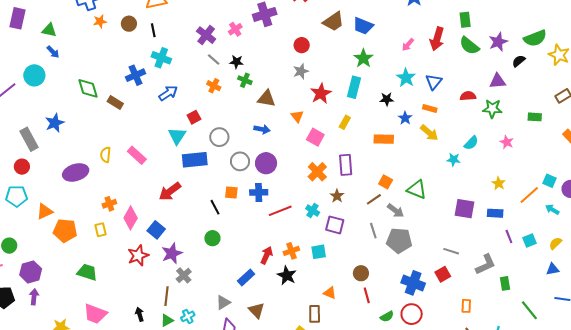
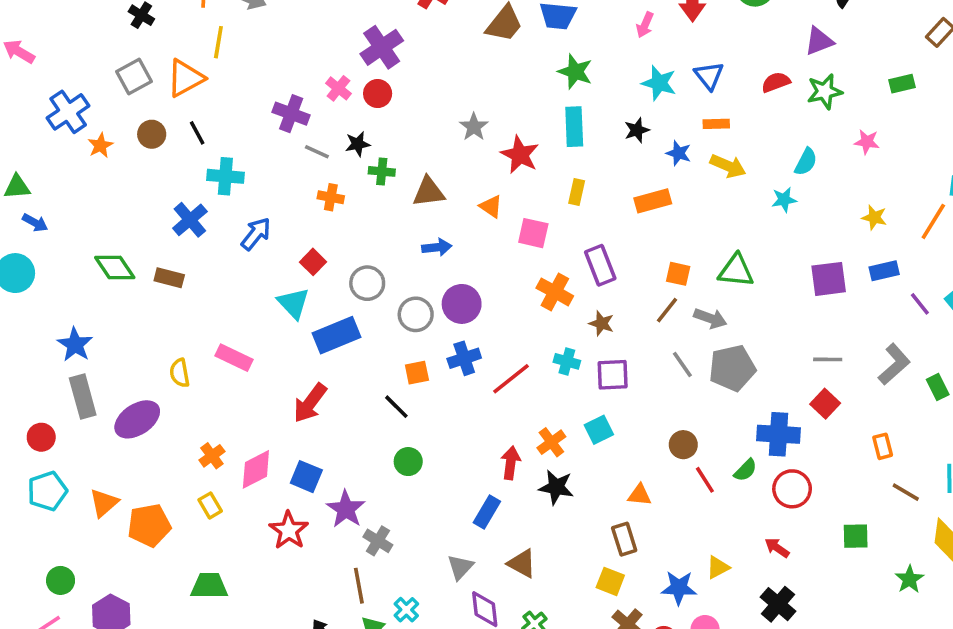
red circle: (302, 45) -> (378, 94), moved
gray rectangle: (29, 139) -> (83, 396), moved, turned 30
pink diamond: (131, 218) -> (256, 469), turned 50
green semicircle: (387, 317) -> (745, 470), moved

